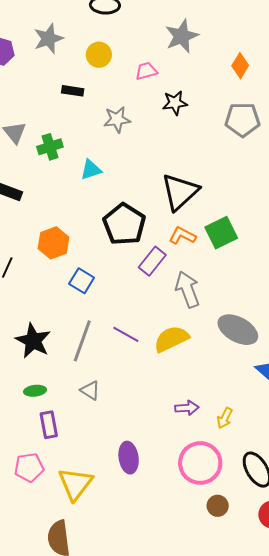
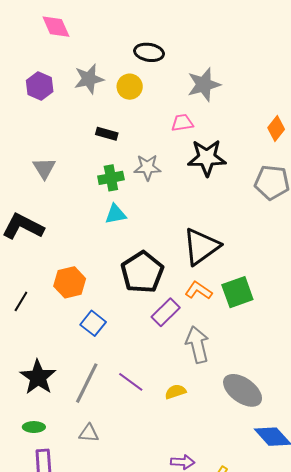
gray star: (182, 36) -> (204, 85), moved
yellow circle: (99, 55) -> (130, 87), moved
black star: (175, 103) -> (207, 158), size x1.5
green cross: (50, 147) -> (111, 178), moved
yellow semicircle: (171, 339) -> (175, 392), size x0.6
gray triangle: (90, 390) -> (89, 433), turned -35

